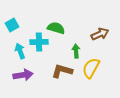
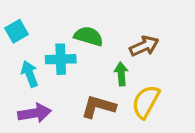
brown arrow: (100, 34) -> (144, 46), moved

